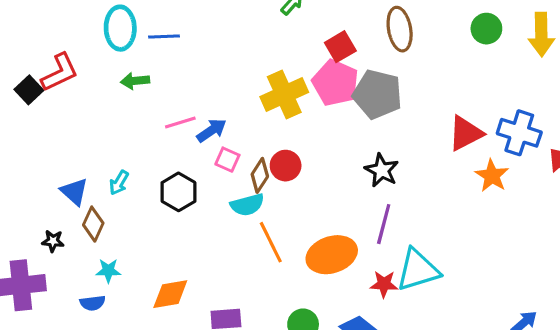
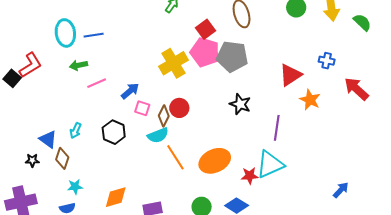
pink line: (180, 123) -> (97, 83), moved
blue cross: (519, 133) -> (327, 61), moved, size x0.6
purple line: (384, 224) -> (277, 128), moved
black star: (53, 241) -> (32, 160), moved

